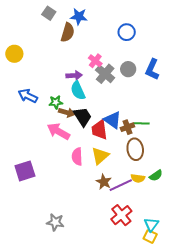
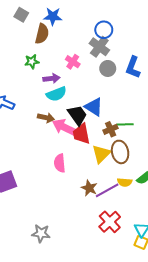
gray cross: (105, 74) -> (99, 47), moved
cyan semicircle: (78, 91) -> (56, 94), turned -84
green star: (56, 102) -> (32, 62), moved
black trapezoid: (83, 117) -> (77, 115), moved
blue triangle: (113, 120) -> (94, 107), moved
pink arrow: (58, 131) -> (64, 127), moved
yellow triangle: (100, 156) -> (101, 154), moved

